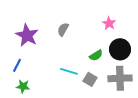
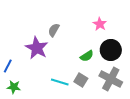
purple star: (27, 35) -> (37, 48), moved
cyan line: (69, 71) -> (60, 82), moved
gray cross: (120, 78) -> (111, 79), turned 30

